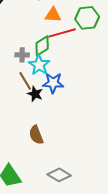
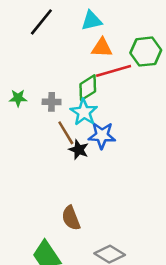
gray cross: (22, 55) -> (52, 102), moved
brown semicircle: (36, 135) -> (71, 218), moved

